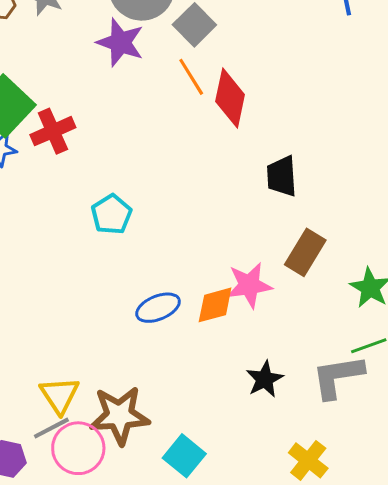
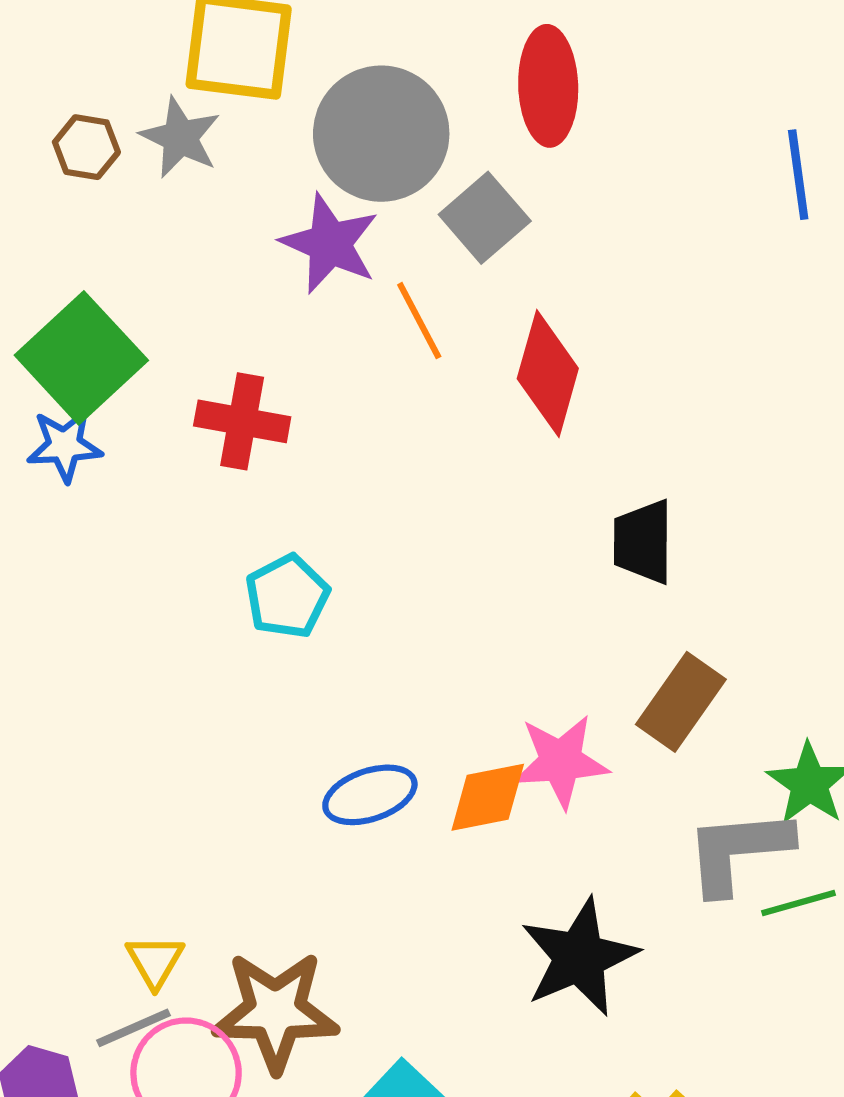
orange line: (191, 77) -> (419, 321), moved
red cross: (53, 131) -> (242, 421), moved, turned 30
gray L-shape: (338, 377) -> (738, 851), moved
black star: (265, 379) -> (579, 957), size x1.5
yellow triangle: (60, 395) -> (155, 961), size x0.7

